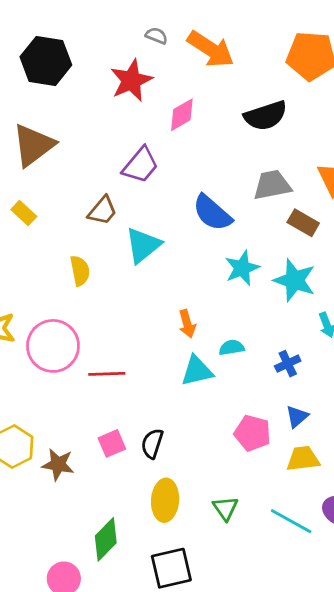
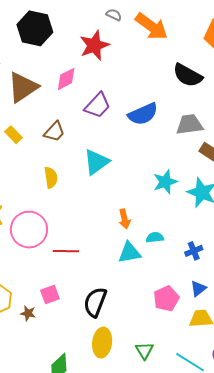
pink diamond: (182, 115) -> (66, 79), moved
black semicircle: (266, 116) -> (188, 75), turned 44
brown trapezoid: (102, 211) -> (54, 132), moved
blue semicircle: (212, 213) -> (143, 114), moved, turned -68
pink pentagon: (252, 433) -> (166, 299), turned 30
pink square: (112, 443) -> (50, 294), moved
black semicircle: (152, 444) -> (95, 302), size x1.4
brown star: (58, 464) -> (28, 313), size x0.7

